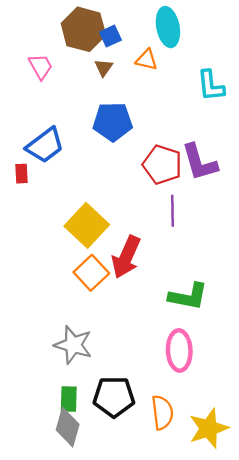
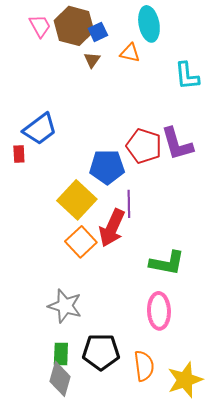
pink trapezoid: (41, 66) -> (40, 26), moved
blue pentagon: (113, 122) -> (107, 167), moved
purple line: (172, 211) -> (129, 204), moved

